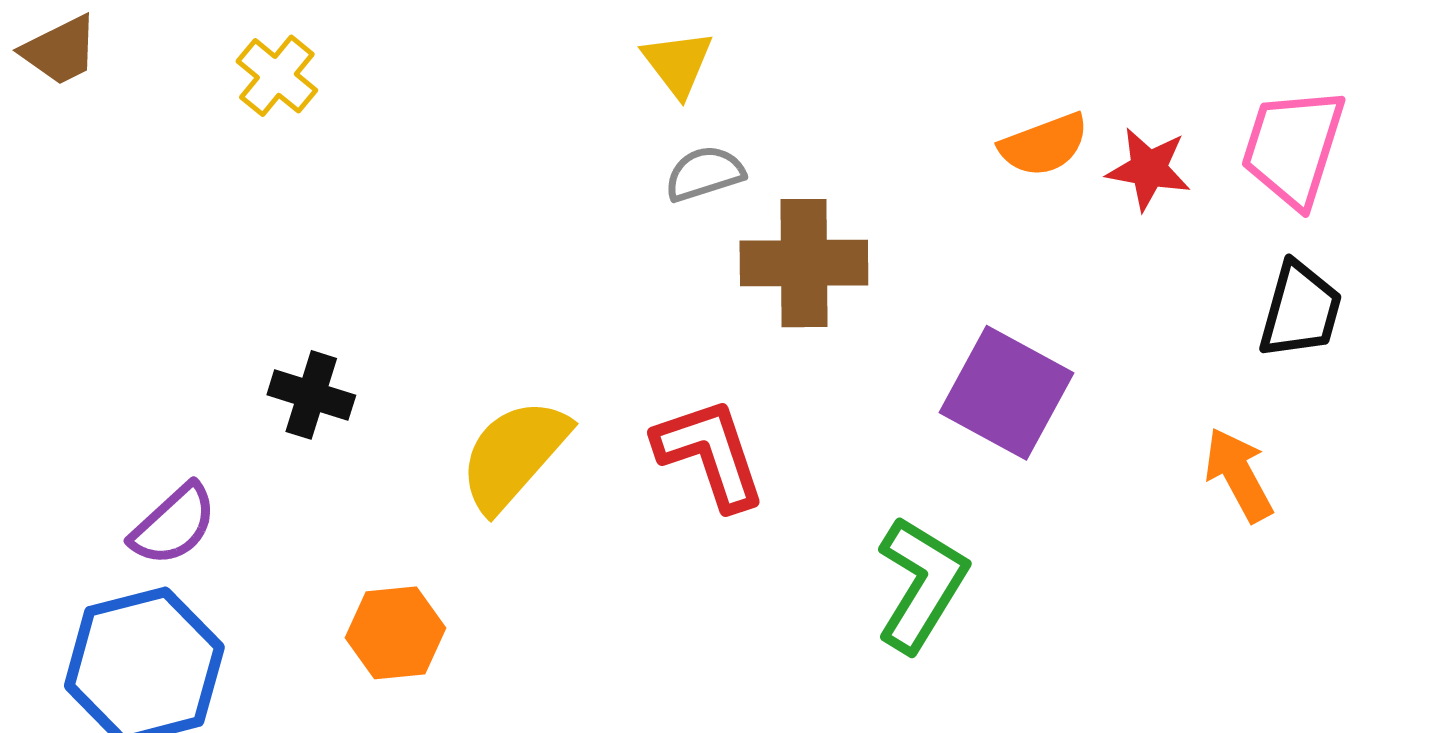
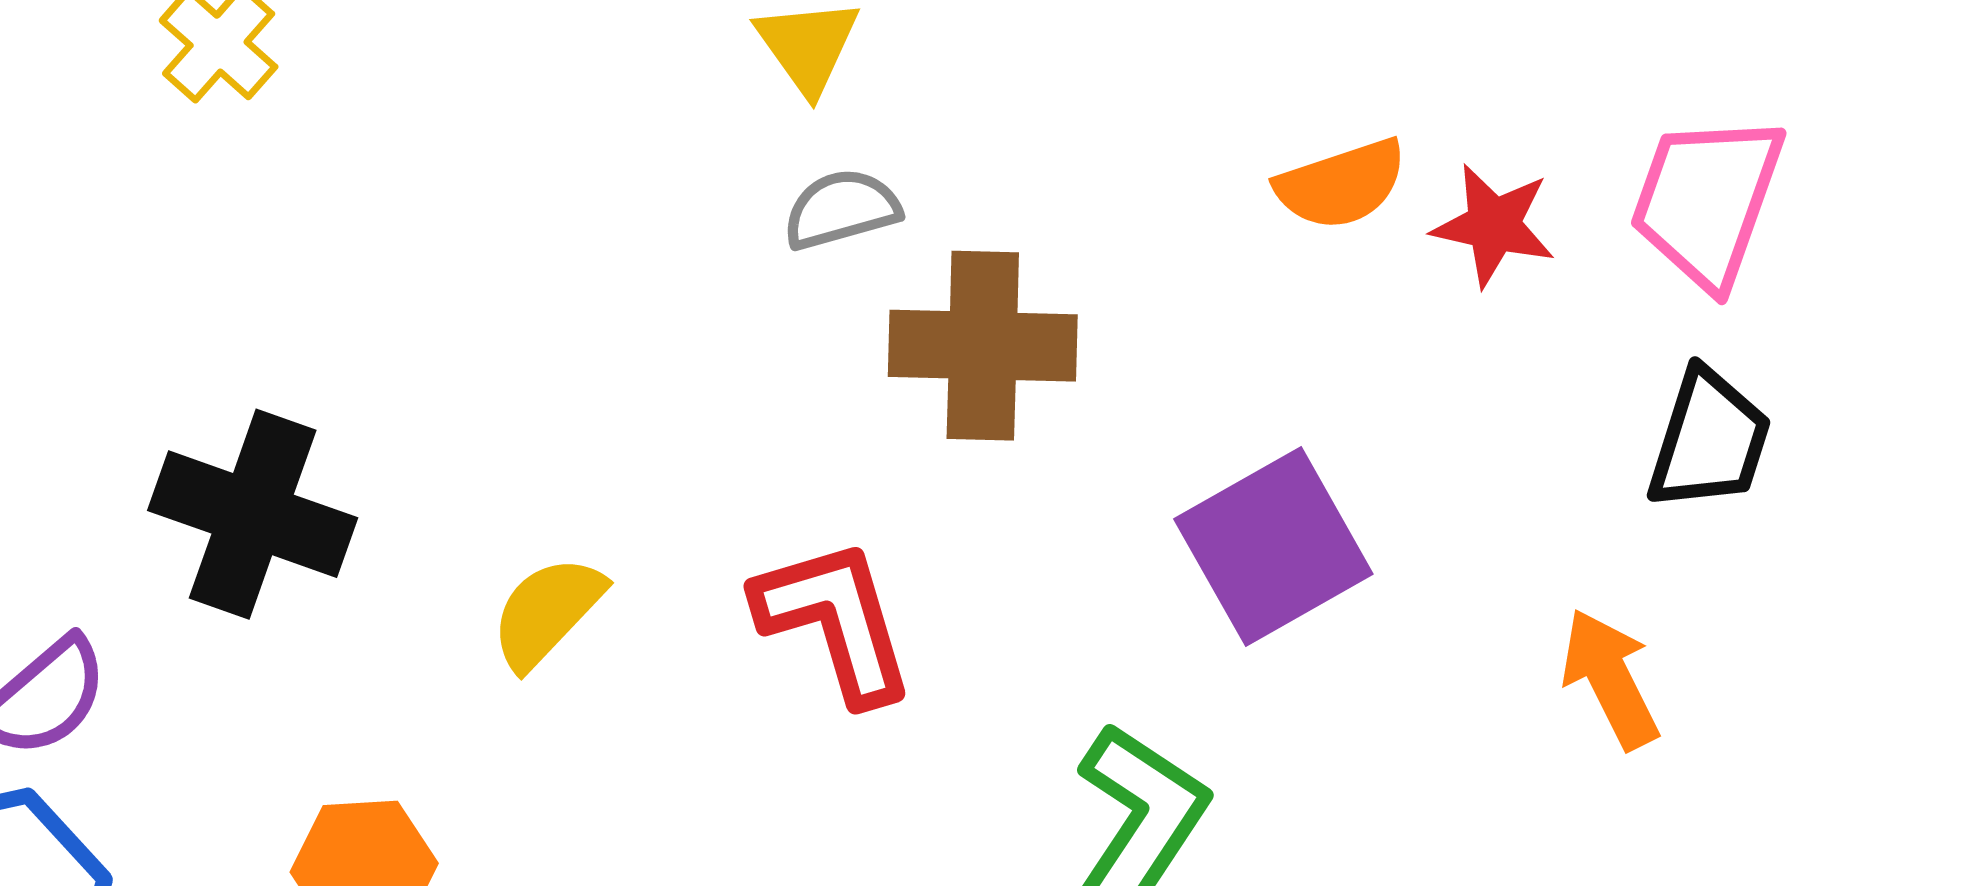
purple square: (1006, 393) -> (1273, 547), turned 30
black cross: (311, 395) -> (253, 514), size x1.6
yellow semicircle: (514, 455) -> (547, 612), size x0.7

